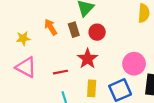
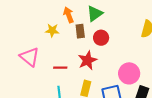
orange arrow: (51, 27) -> (69, 15), moved
yellow star: (23, 38) -> (52, 30), moved

